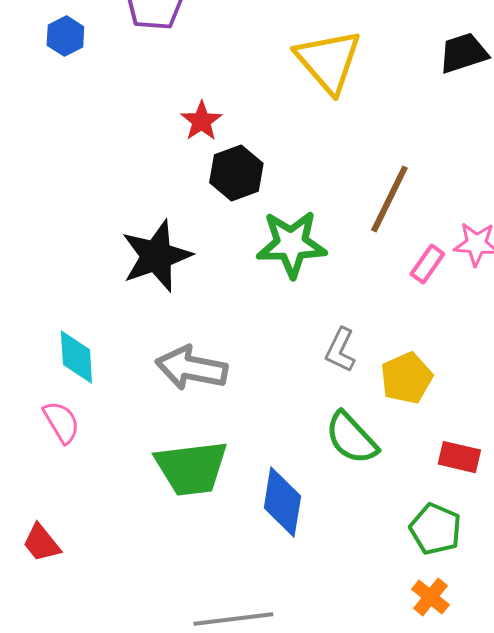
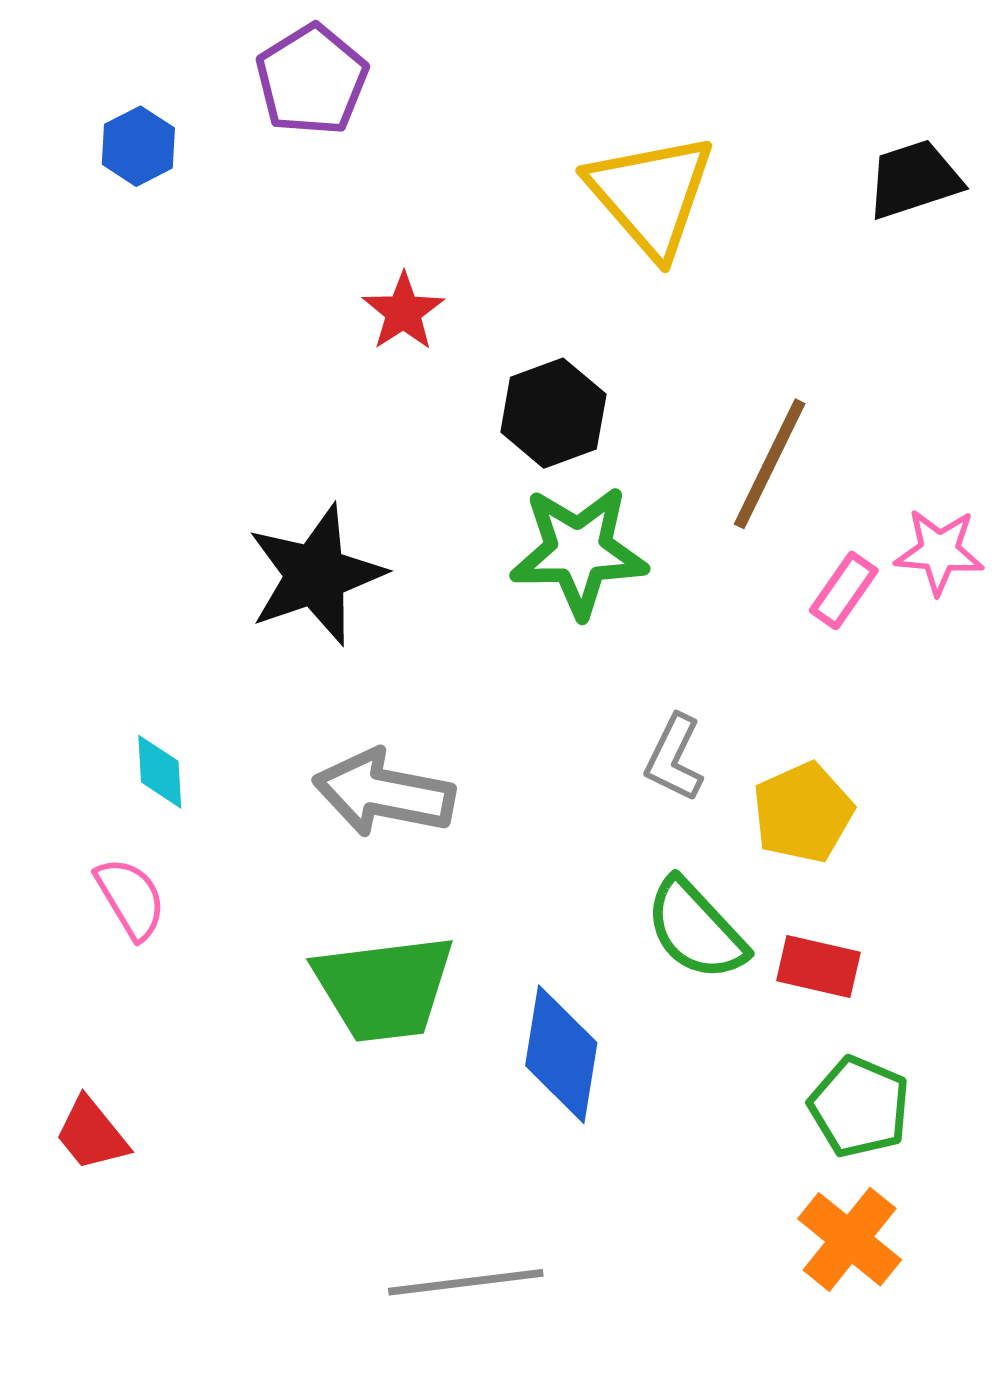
black hexagon: (236, 173) -> (553, 413), moved
cyan diamond: (76, 357) -> (160, 772), size x0.7
red rectangle: (459, 457) -> (818, 967), moved
orange cross: (430, 597) -> (850, 1239), size x1.4

